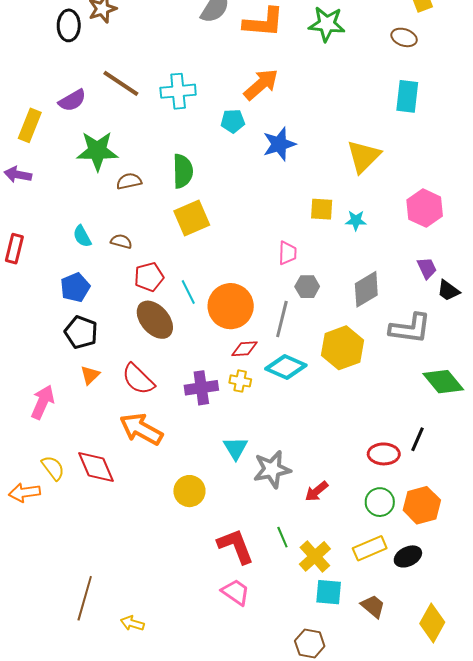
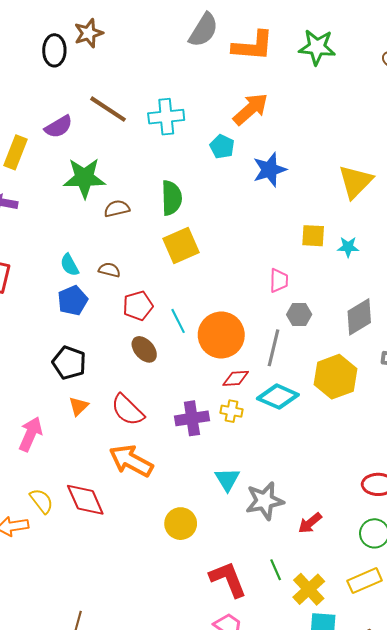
cyan pentagon: (233, 121) -> (222, 147), turned 30
blue pentagon: (75, 287) -> (73, 300), moved
brown ellipse: (155, 320) -> (144, 349), size x0.7

